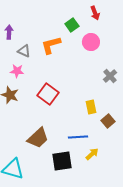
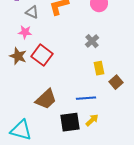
gray cross: (110, 76) -> (92, 41), moved
red square: (48, 94) -> (42, 55), moved
yellow arrow: (92, 154) -> (92, 120), moved

